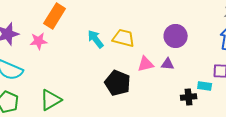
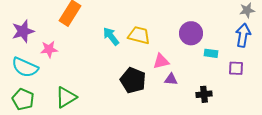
pink star: (39, 41) -> (49, 49), moved
purple triangle: (168, 64) -> (171, 79), moved
cyan rectangle: (205, 86) -> (211, 53), moved

